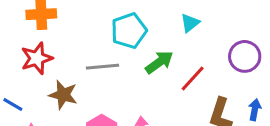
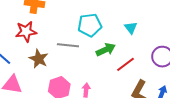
cyan triangle: (190, 23) -> (131, 28), turned -40

